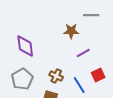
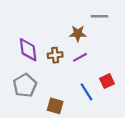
purple line: (83, 53) -> (80, 57), moved
brown cross: (56, 76) -> (55, 55), moved, turned -32

